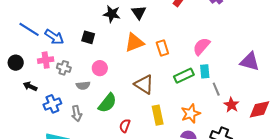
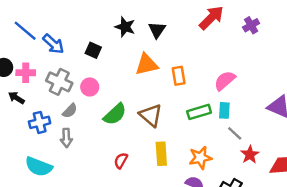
pink cross: (46, 60) -> (26, 73), moved
gray cross: (64, 68) -> (59, 82), size x1.5
pink circle: (100, 68) -> (90, 87), moved
gray semicircle: (83, 85) -> (70, 111), moved, turned -48
gray line: (216, 89) -> (235, 133), turned -32
green semicircle: (107, 103) -> (115, 114), moved

